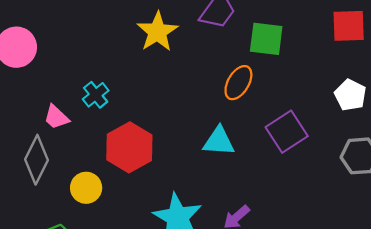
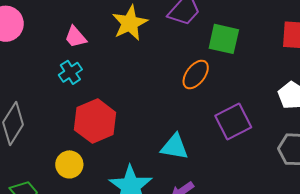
pink trapezoid: (56, 117) -> (75, 37), moved
cyan triangle: (219, 141) -> (175, 147), moved
yellow circle: (86, 188) -> (69, 164), moved

